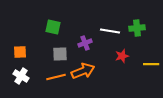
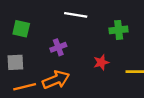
white line: (110, 31) -> (76, 15), moved
gray square: (60, 54) -> (15, 62), moved

